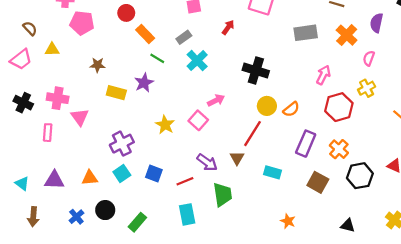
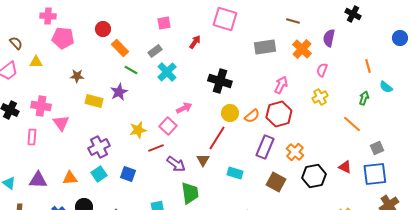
red hexagon: (339, 107) -> (279, 114), moved
yellow star: (165, 125) -> (138, 130), turned 30
red line: (185, 181) -> (156, 148), moved

